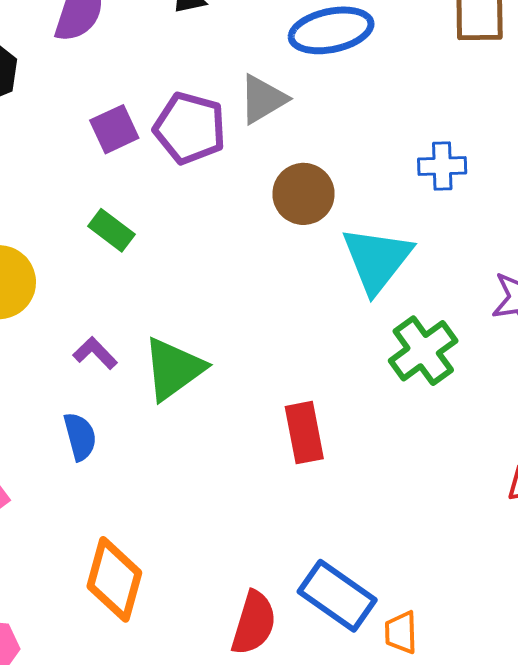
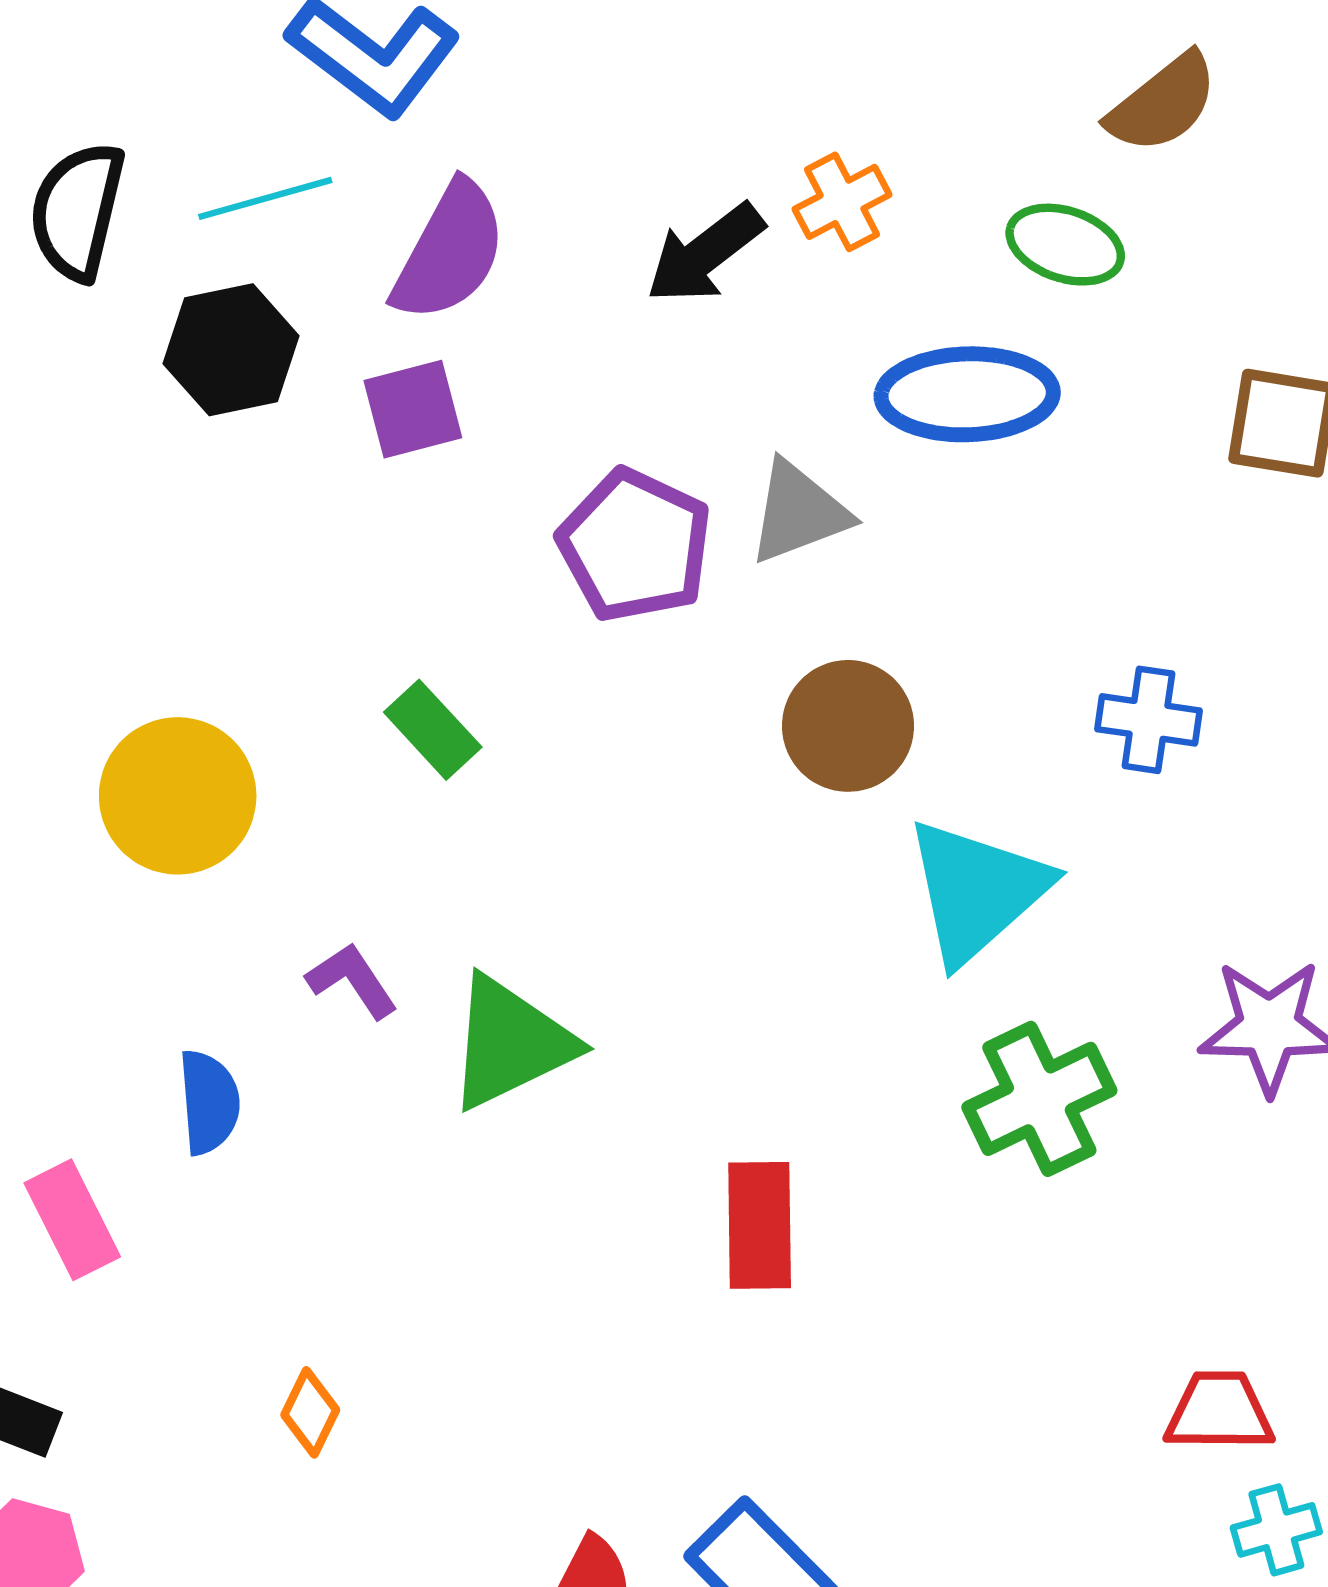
purple square: (114, 129) -> (413, 409), moved
blue semicircle: (80, 437) -> (209, 1102), moved
orange diamond: (114, 579) -> (310, 1412), moved, size x0.5

